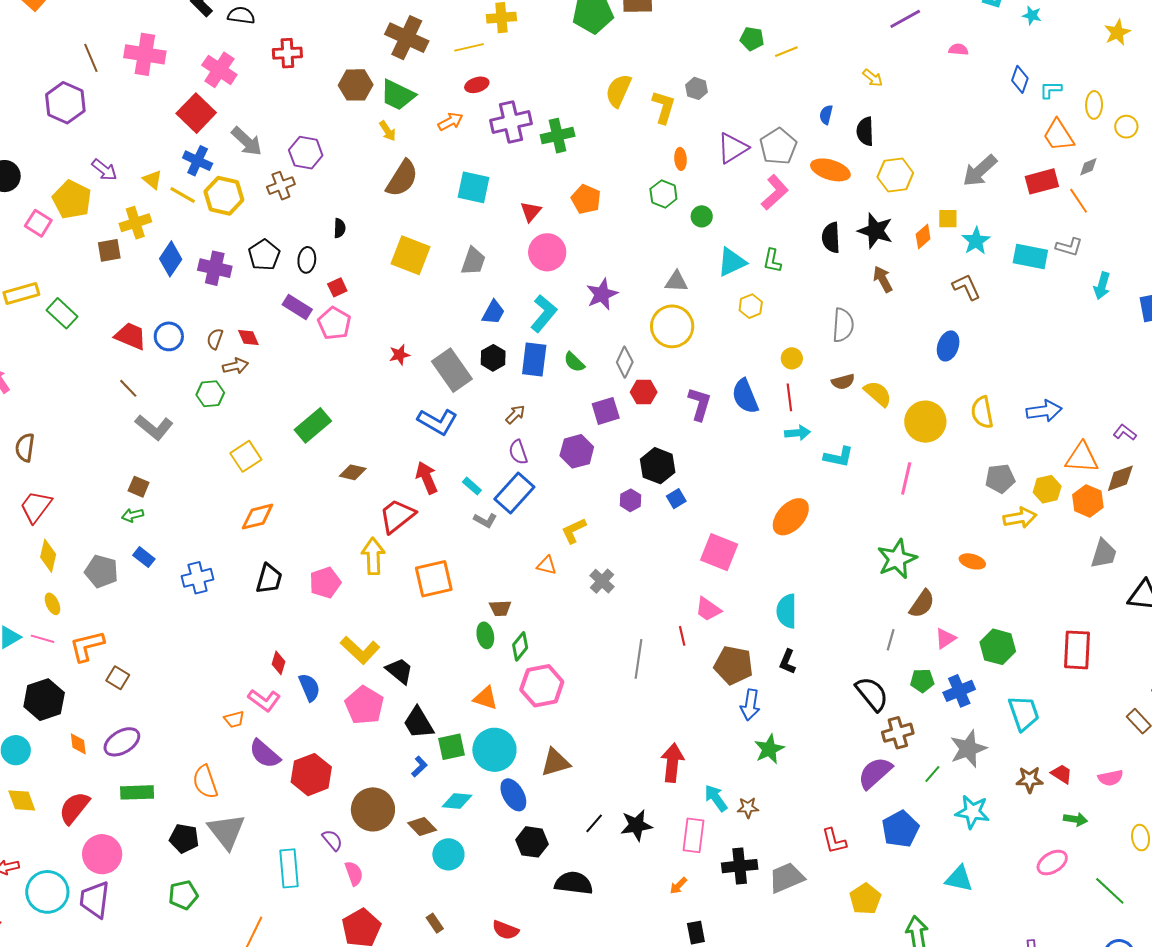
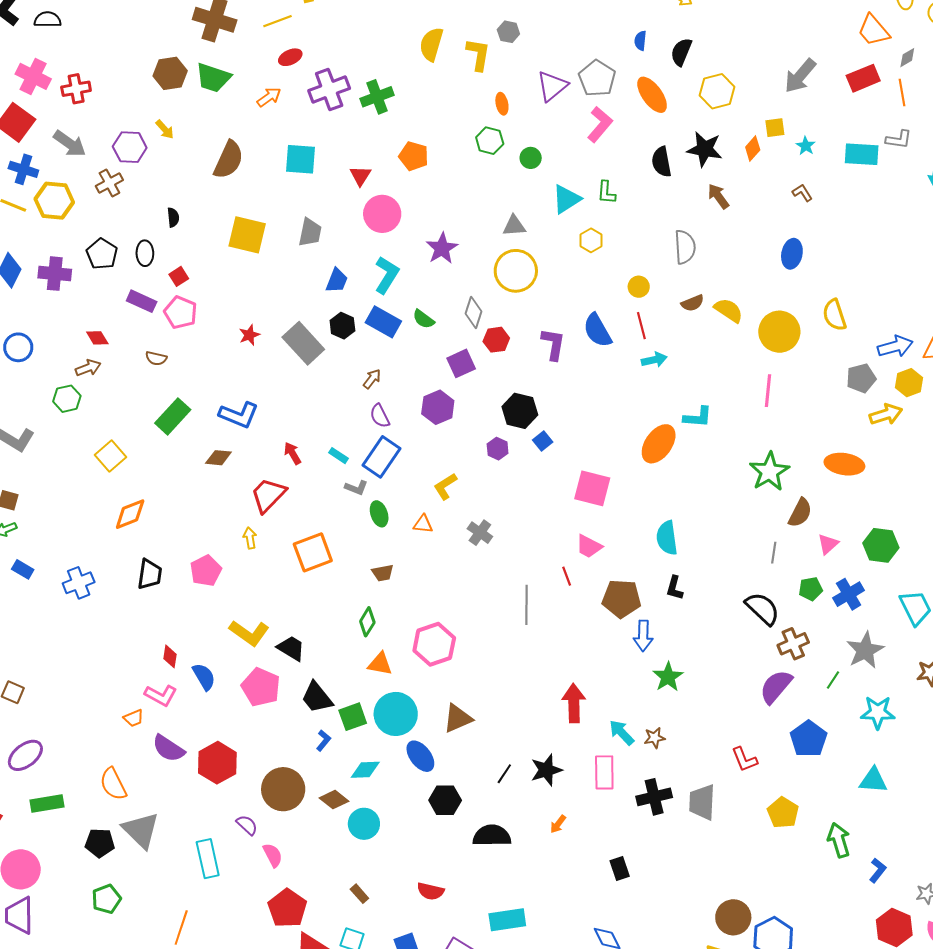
red cross: (287, 53) -> (76, 89), moved
yellow arrow: (388, 131) -> (165, 129), moved
black semicircle: (865, 131) -> (681, 52), turned 32
orange ellipse: (830, 170) -> (652, 95), turned 45
orange line: (1079, 201) -> (902, 93), turned 32
cyan star: (976, 241) -> (806, 146), size x0.7
brown L-shape: (966, 287) -> (802, 193), size x0.7
brown semicircle: (215, 339) -> (156, 358), moved, turned -90
blue rectangle: (534, 360) -> (383, 322), turned -60
blue arrow: (1044, 411) -> (895, 346), moved
blue L-shape: (438, 422) -> (239, 415), moved
cyan L-shape: (839, 457) -> (698, 417), moved
red arrow: (427, 478) -> (293, 453), size x0.7
yellow arrow: (373, 556) -> (250, 538), size x0.6
orange ellipse: (972, 561) -> (844, 464), size x1.5
green ellipse: (485, 635) -> (379, 514), moved
green diamond: (520, 646) -> (367, 622), moved
gray trapezoid: (787, 878) -> (702, 802), turned -57
orange arrow: (678, 886) -> (558, 824), moved

